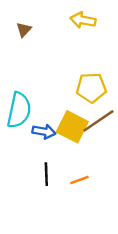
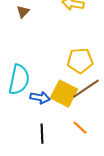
orange line: (79, 180) -> (80, 128), moved, turned 63

